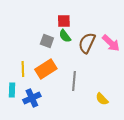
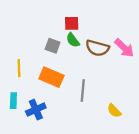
brown semicircle: (87, 43) -> (97, 48), turned -100
yellow line: (23, 69) -> (19, 68), moved
orange rectangle: (46, 69) -> (51, 77), turned 55

